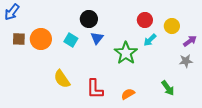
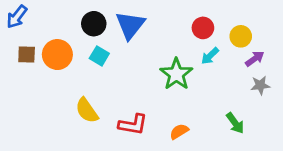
black circle: (89, 19) -> (94, 24), moved
blue triangle: (97, 38) -> (130, 25), moved, size x1.6
purple arrow: (190, 41) -> (255, 59), moved
red L-shape: (95, 89) -> (133, 124), turned -80

